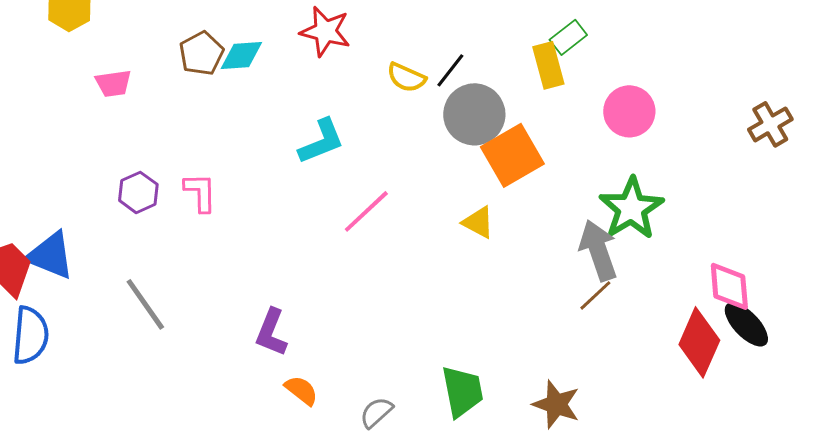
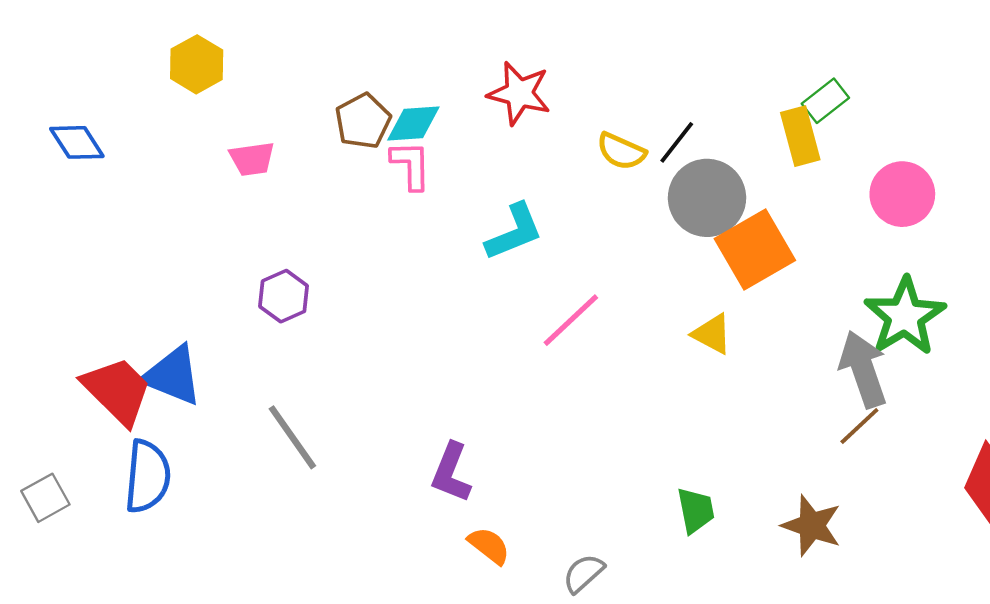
pink L-shape: (200, 192) -> (411, 165), moved
green trapezoid: (462, 391) -> (696, 510), moved, size x0.7
brown star: (556, 404) -> (812, 526), moved

